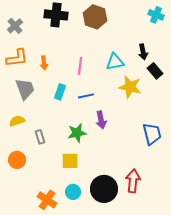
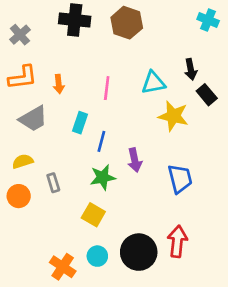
gray trapezoid: (25, 89) -> (33, 119), turned 80
blue line: (86, 96) -> (101, 141), moved, turned -63
blue trapezoid: (152, 134) -> (180, 179), moved
orange circle: (17, 160) -> (19, 196), moved
yellow square: (70, 161) -> (93, 215), turned 30

